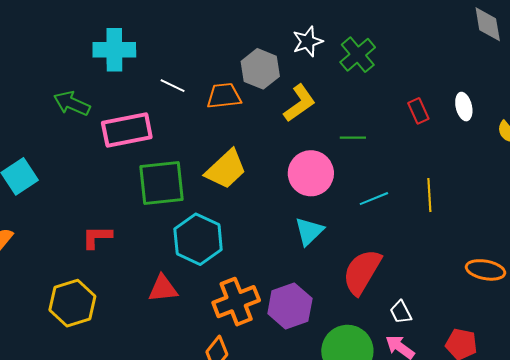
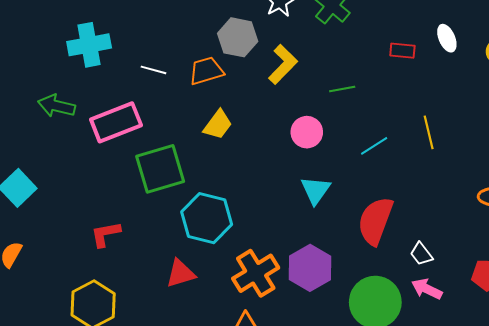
red rectangle: (418, 111) -> (402, 51), turned -50
yellow trapezoid: (226, 169) -> (218, 125), moved, size x0.7
pink circle: (311, 173) -> (307, 132), size x0.7

